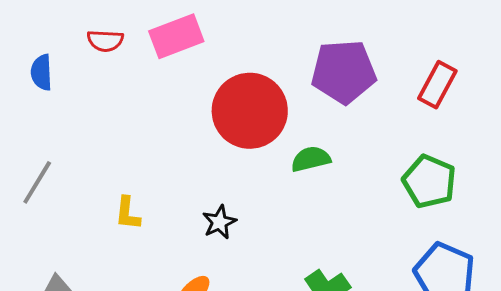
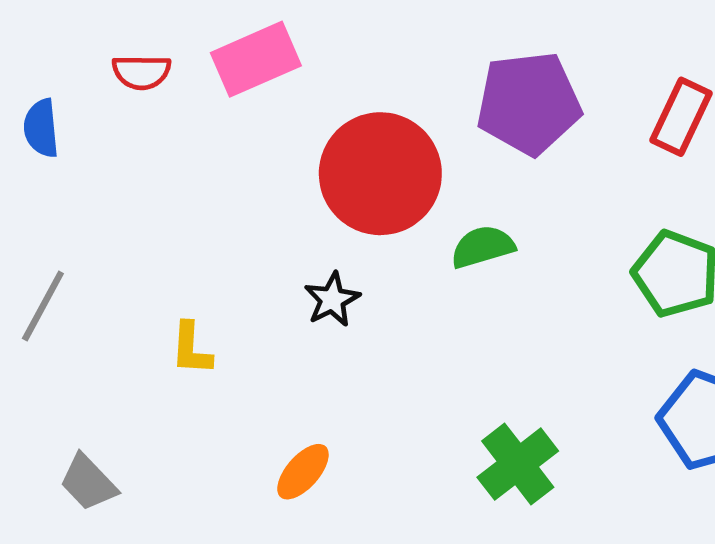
black star: (219, 222) -> (332, 299), moved

